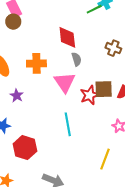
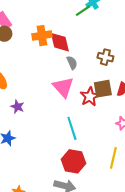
brown cross: (113, 48) -> (105, 57), moved
orange cross: (36, 63) -> (42, 36), moved
red hexagon: (25, 148) -> (73, 161), moved

